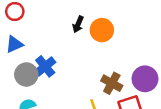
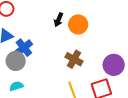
blue cross: (45, 66) -> (24, 48), moved
brown cross: (112, 83) -> (74, 59), moved

